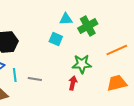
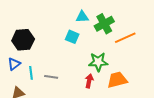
orange line: (117, 50) -> (125, 38), moved
orange trapezoid: (117, 83) -> (117, 80), moved

